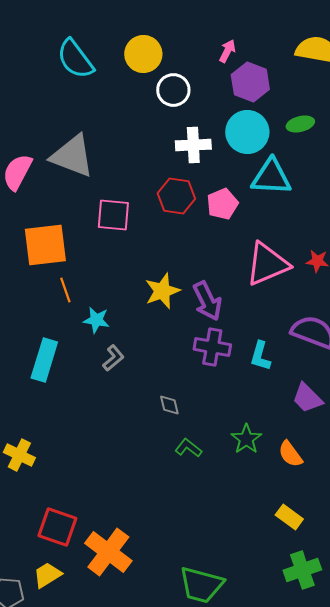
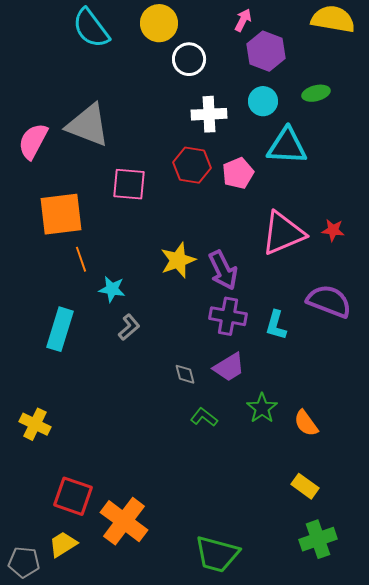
cyan circle: (247, 132) -> (263, 101), size x0.7
purple trapezoid: (307, 398) -> (229, 367), moved, turned -76

